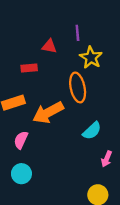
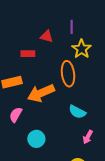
cyan semicircle: (92, 131) -> (77, 112), turned 66
cyan circle: (21, 174) -> (36, 139), moved

